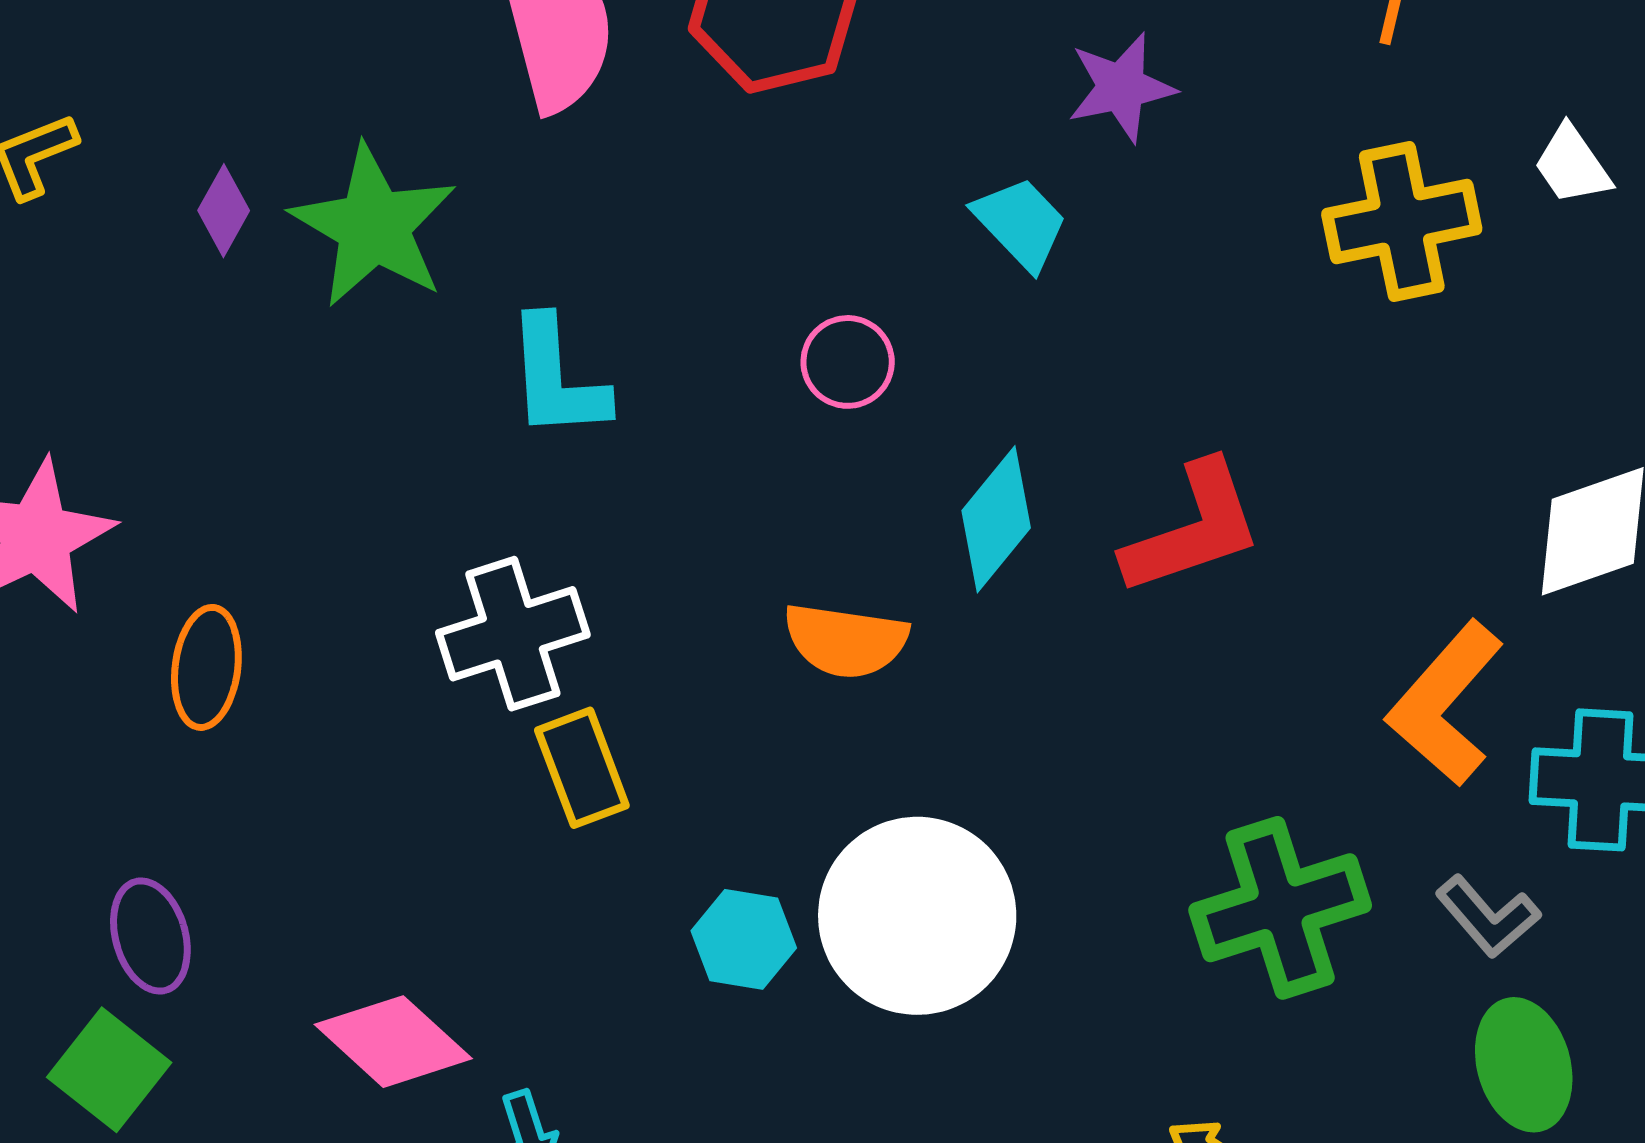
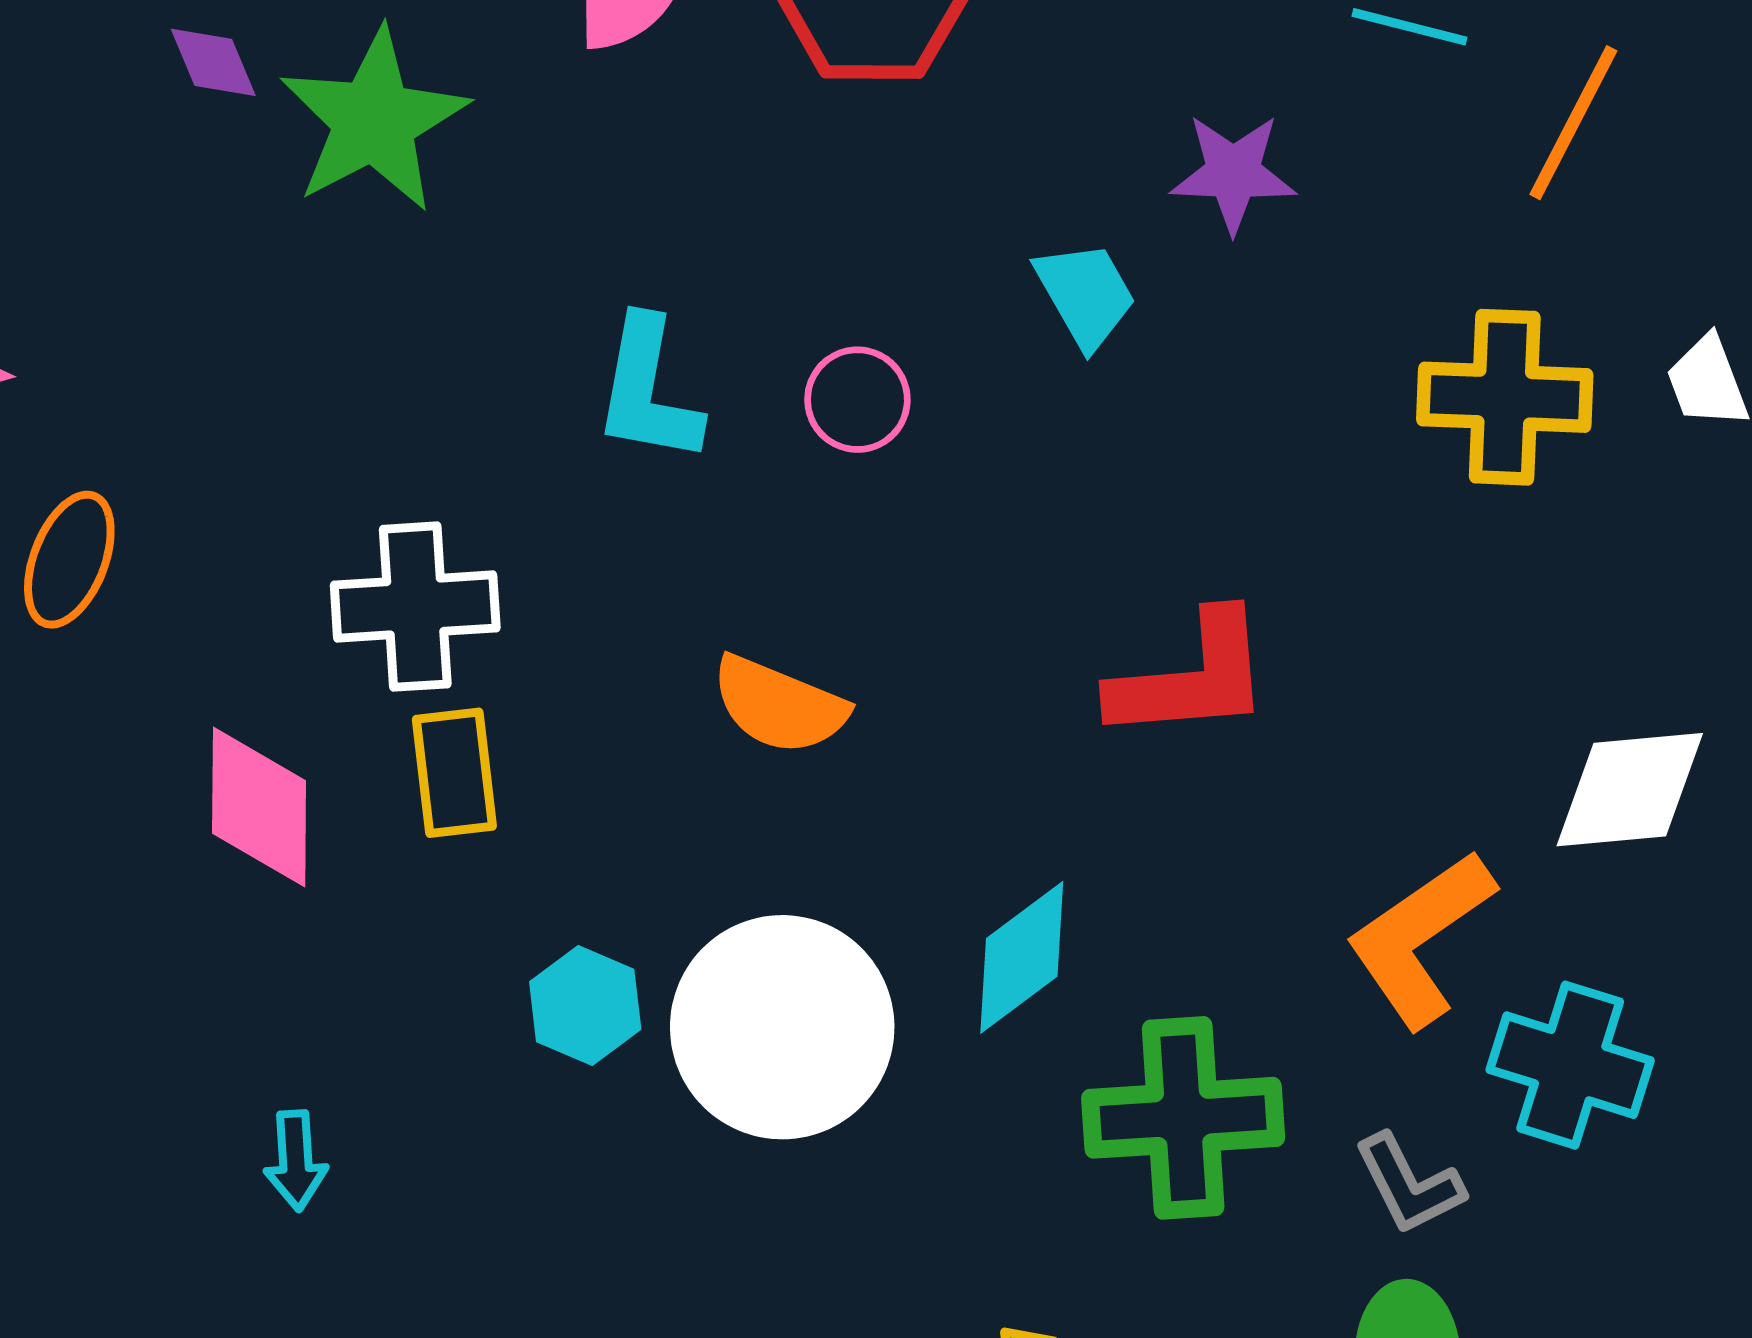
purple diamond: (224, 211) -> (213, 62), turned -66
cyan L-shape: (557, 378) -> (648, 390), moved
cyan diamond: (996, 519) -> (1022, 957), moved
pink diamond: (393, 1042) -> (259, 807), moved, turned 34

